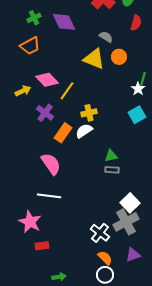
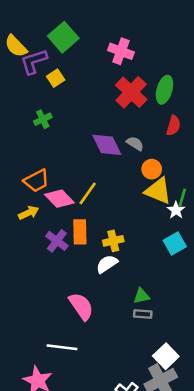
purple diamond: (64, 22) -> (107, 145), moved
orange trapezoid: (30, 46) -> (36, 181), moved
yellow triangle: (94, 59) -> (158, 191), moved
yellow line: (67, 91) -> (88, 193), moved
orange rectangle: (63, 133) -> (80, 232), moved, turned -36
pink semicircle: (51, 164) -> (81, 306), moved

